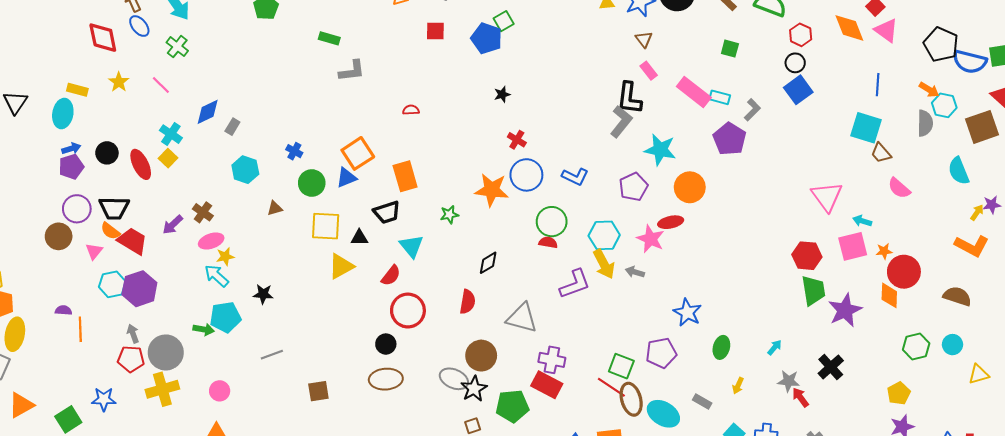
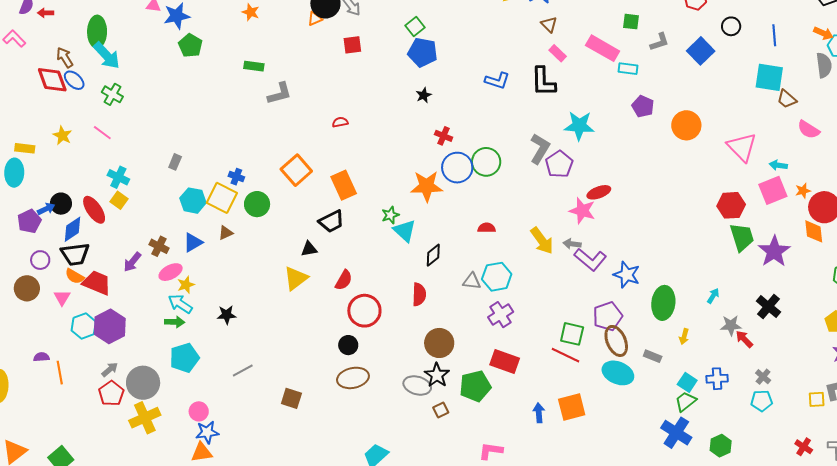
red diamond: (103, 38) -> (52, 80), moved
blue pentagon: (487, 38) -> (423, 52), moved
black circle: (795, 63) -> (731, 26), moved
pink rectangle: (694, 92) -> (603, 48), moved
gray L-shape: (752, 110) -> (659, 42), moved, turned 35
blue diamond: (208, 112) -> (73, 229), moved
gray L-shape: (621, 122) -> (540, 149), moved
purple pentagon: (730, 139) -> (643, 106), size x0.7
blue arrow: (71, 149) -> (46, 209), moved
blue L-shape: (575, 177) -> (497, 81), moved
blue triangle: (346, 178) -> (193, 243), moved
orange circle: (690, 187) -> (686, 125), moved
purple circle: (77, 209) -> (40, 260), size x0.7
green circle: (552, 222) -> (486, 162), moved
yellow square: (326, 226) -> (222, 198), moved, turned 32
cyan hexagon: (604, 235) -> (497, 277), moved
cyan triangle: (411, 246) -> (405, 231), moved
purple L-shape: (575, 284) -> (590, 260), moved, turned 68
cyan pentagon: (225, 317) -> (184, 358), moved
gray triangle: (522, 318) -> (472, 281), moved, size x0.6
green arrow: (204, 329) -> (175, 322), moved
gray arrow: (133, 334) -> (110, 369), turned 78
green ellipse: (721, 347) -> (663, 303), size x1.5
red pentagon: (131, 359) -> (111, 393), turned -30
purple cross: (552, 360) -> (501, 315), moved, turned -35
gray ellipse: (454, 379) -> (417, 385), moved
brown square: (318, 391) -> (291, 398), turned 35
blue star: (104, 399) -> (207, 432), moved
brown ellipse: (631, 399) -> (616, 341), moved

